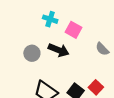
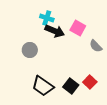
pink square: (74, 30) -> (78, 28), moved
black arrow: (59, 50) -> (55, 31), moved

